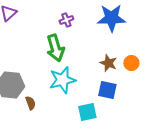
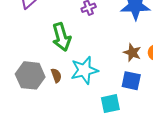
green arrow: (55, 48) -> (61, 37), moved
brown semicircle: (30, 103) -> (56, 75), moved

